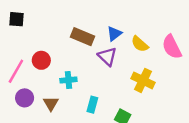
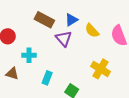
yellow cross: (143, 80) -> (101, 69), moved
brown triangle: (51, 103) -> (12, 74), turned -48

